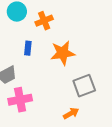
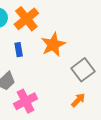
orange cross: (44, 21) -> (26, 19), size x1.4

